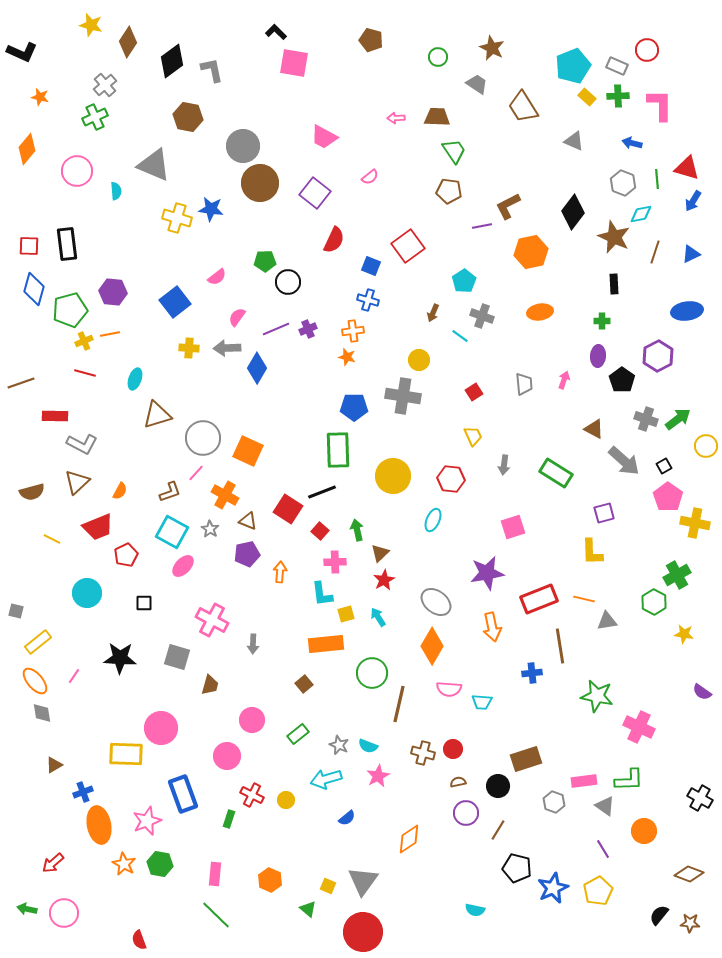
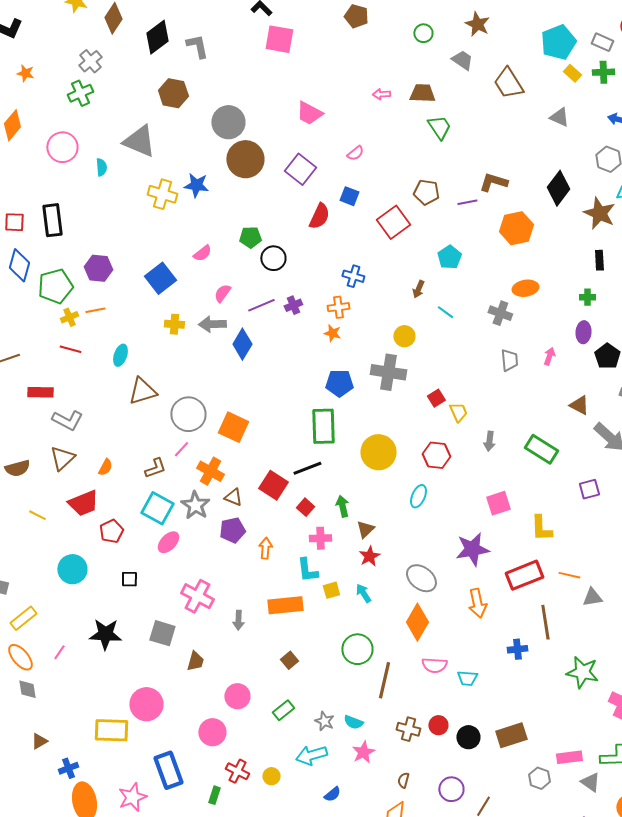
brown pentagon: (449, 191) -> (426, 192), moved
brown L-shape: (508, 206) -> (493, 182), turned 44
blue square: (371, 266) -> (349, 196), moved
gray cross: (482, 316) -> (500, 313), moved
red square: (474, 392) -> (436, 398), moved
gray star: (210, 529) -> (195, 505), size x1.6
yellow L-shape: (592, 552) -> (541, 528), moved
orange rectangle: (326, 644) -> (285, 605), moved
brown semicircle: (458, 782) -> (403, 780), moved, turned -63
black circle: (498, 786) -> (468, 737), moved

